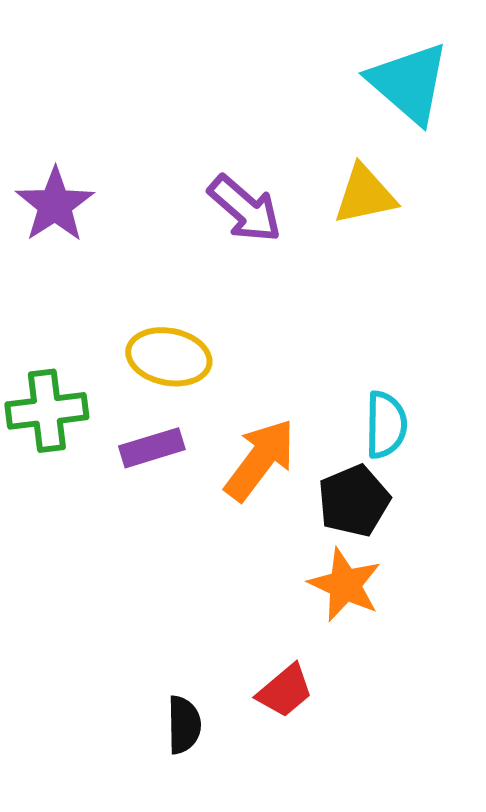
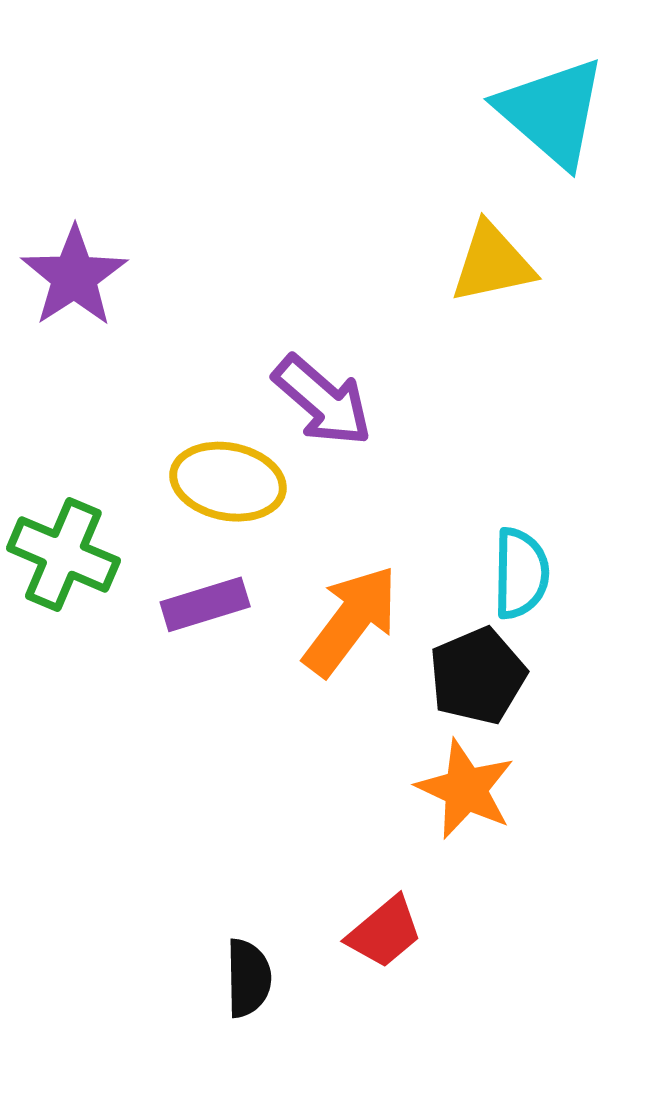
purple arrow: (245, 209) -> (322, 401), moved
green cross: (47, 411) -> (63, 554), turned 30

